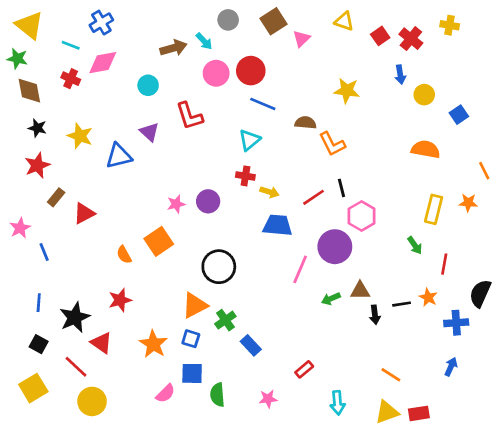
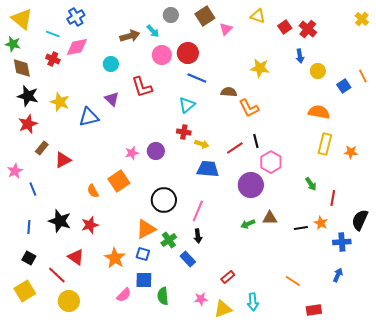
yellow cross: (450, 25) -> (362, 19), moved, turned 32
black star: (37, 128) -> (28, 96), size x1.5
orange line: (484, 171) -> (363, 76), moved
yellow rectangle: (434, 209) -> (325, 144), moved
pink line: (300, 269) -> (198, 211), moved
black arrow: (375, 315) -> (198, 236), moved
black star: (75, 317) -> (60, 221), moved, turned -30
yellow triangle: (387, 412) -> (223, 309), moved

